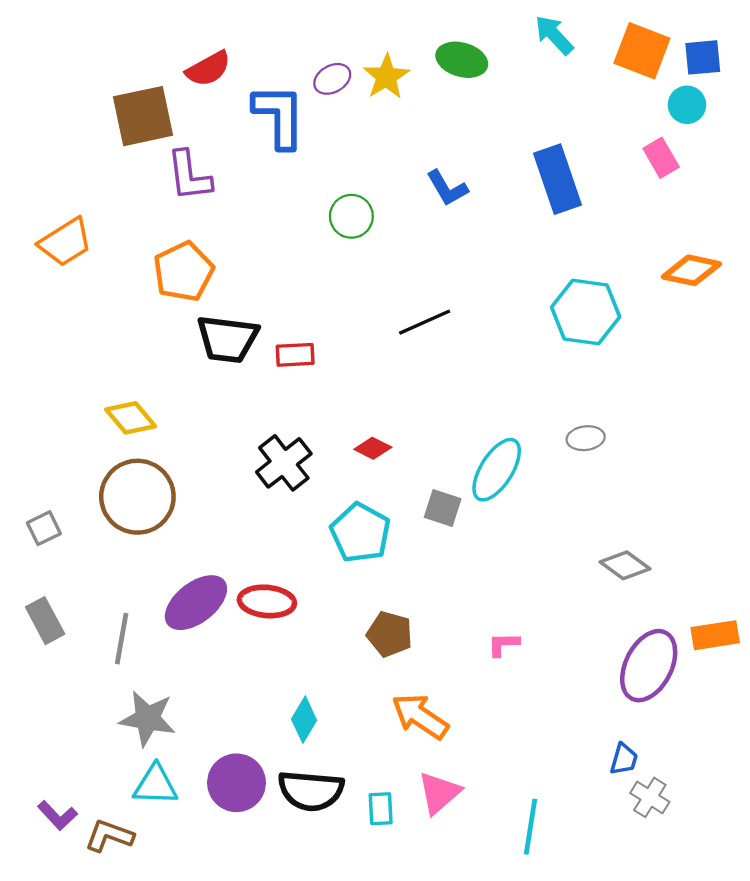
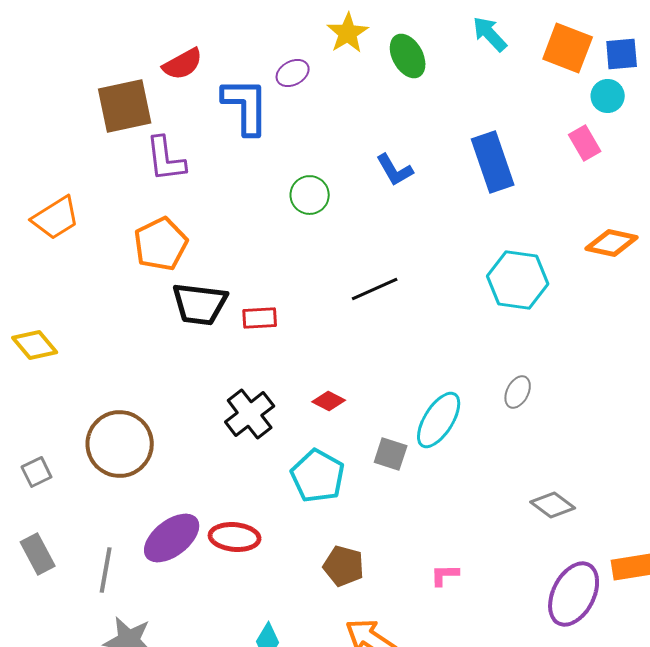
green ellipse: (462, 60) -> (408, 56), turned 45
yellow star: (386, 77) -> (348, 33), moved
yellow diamond: (131, 418) -> (35, 345), moved
gray ellipse: (586, 438) -> (518, 392), turned -56

